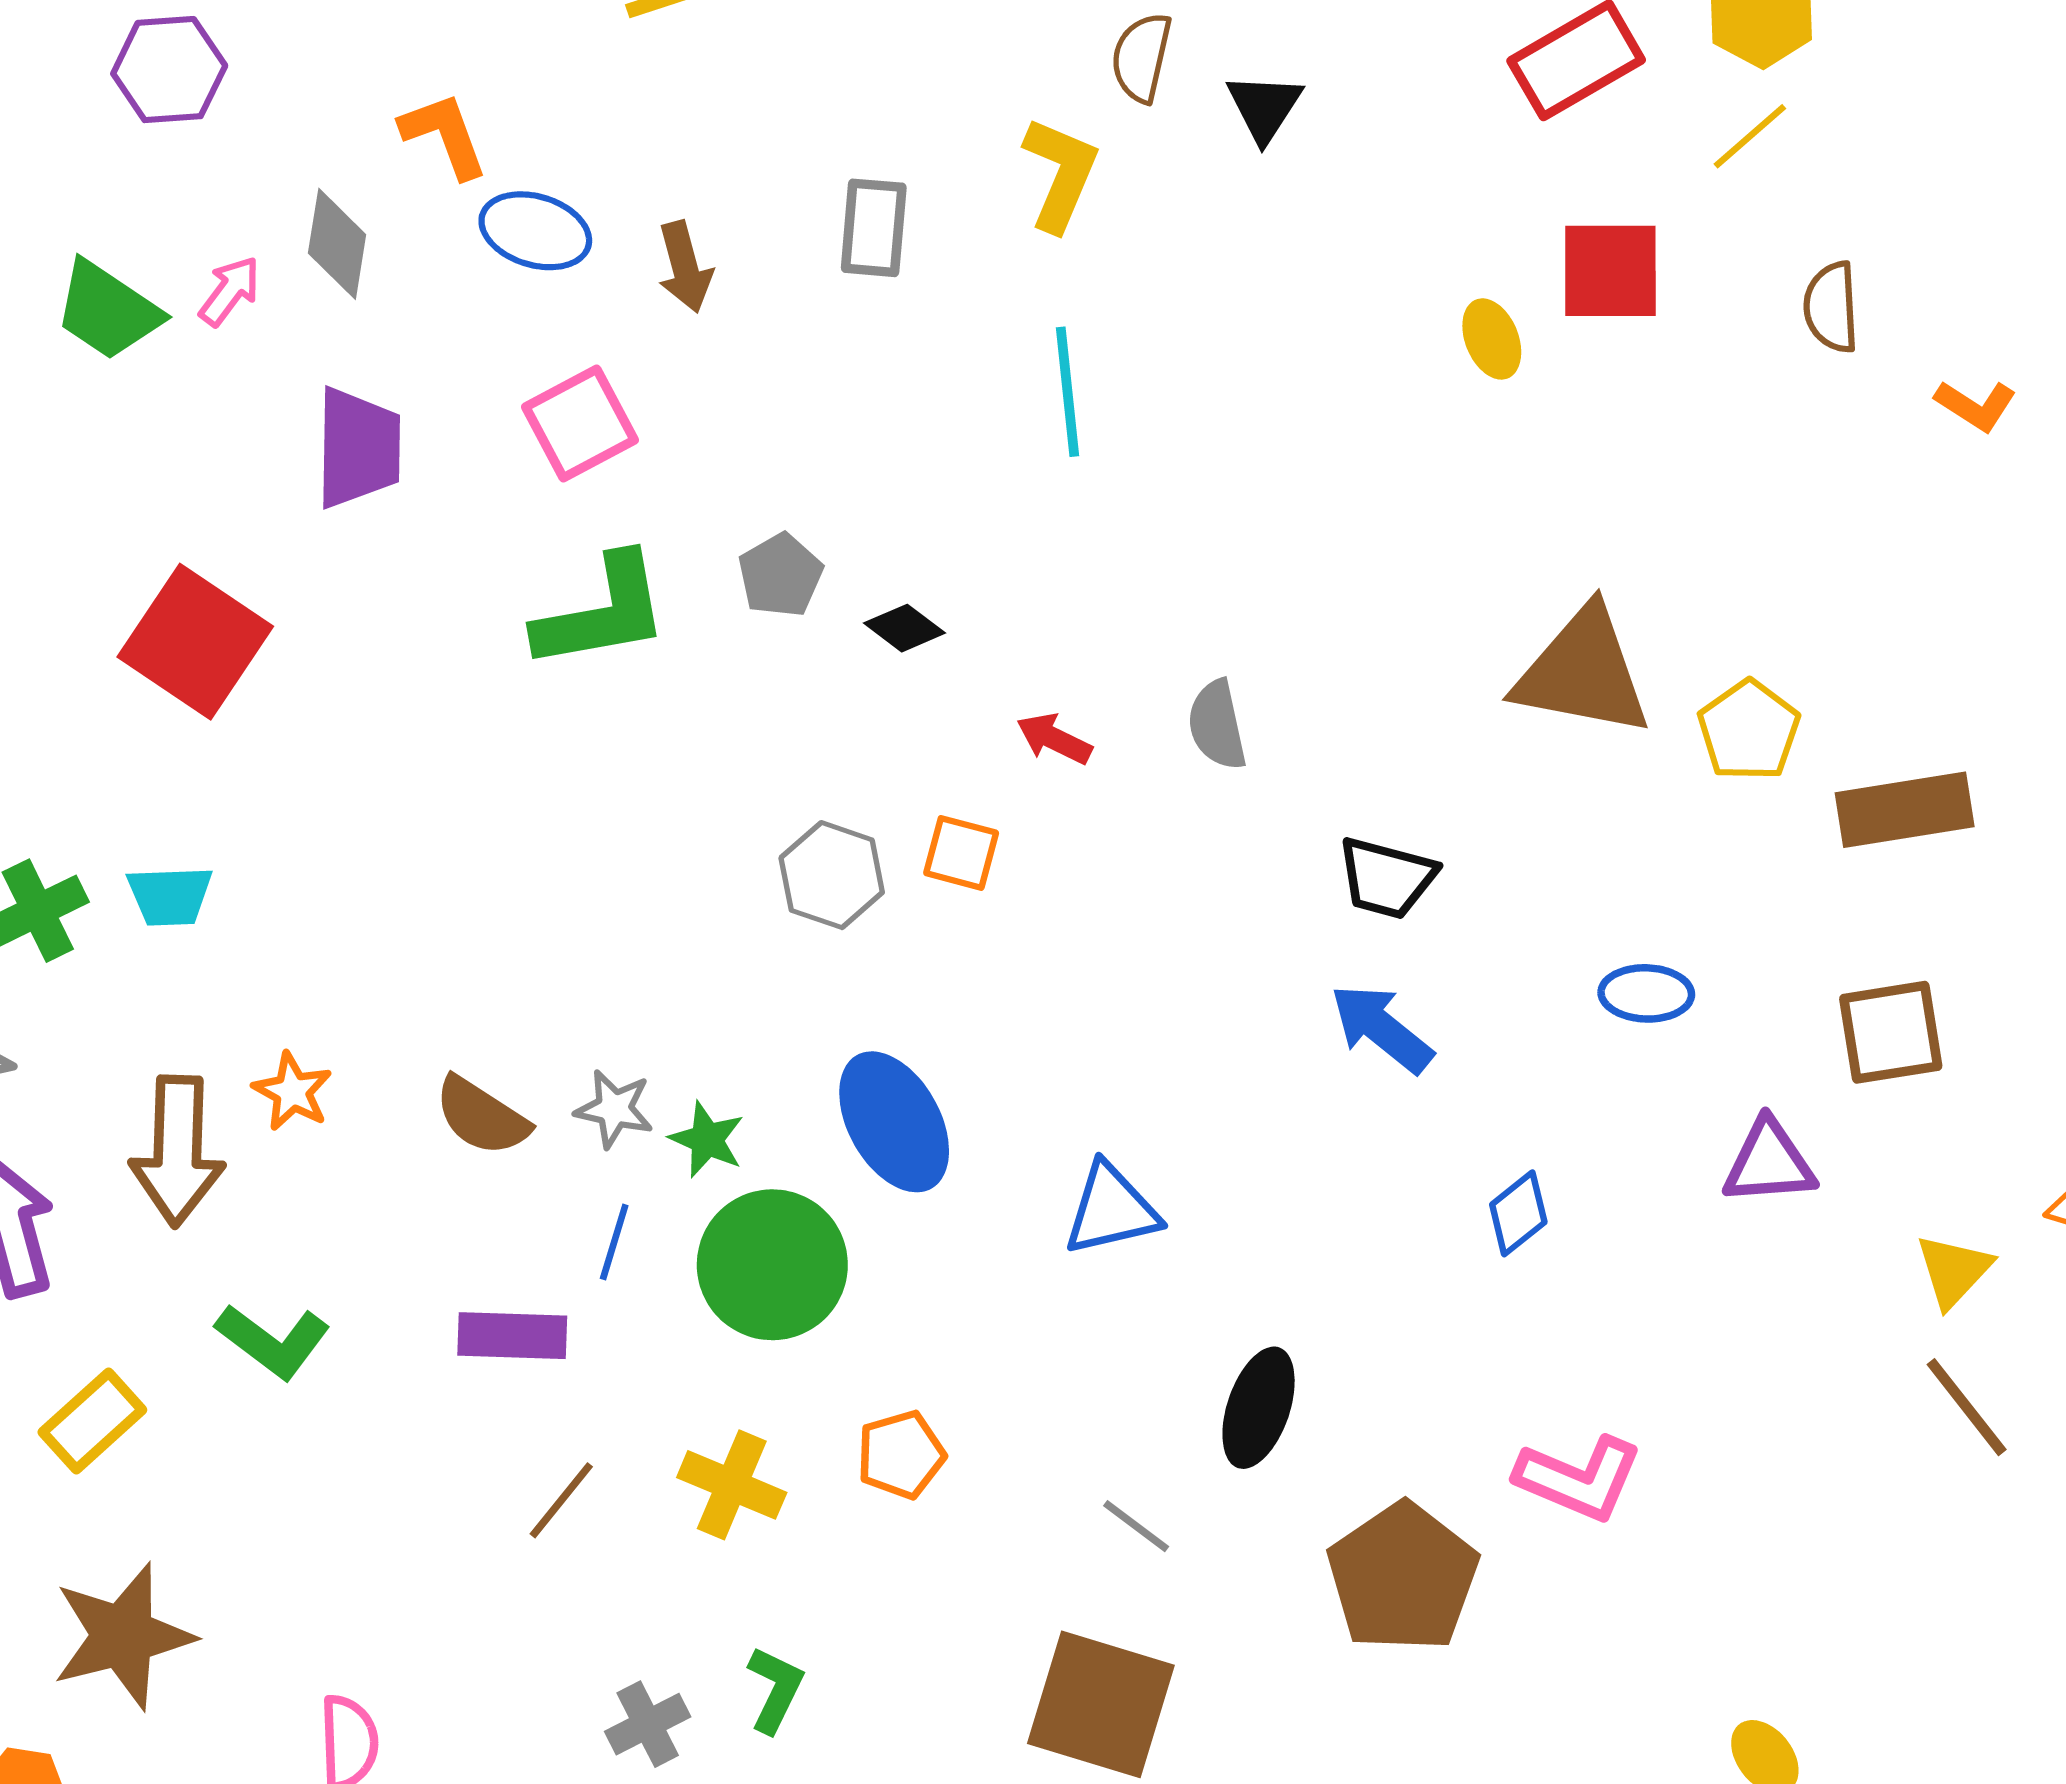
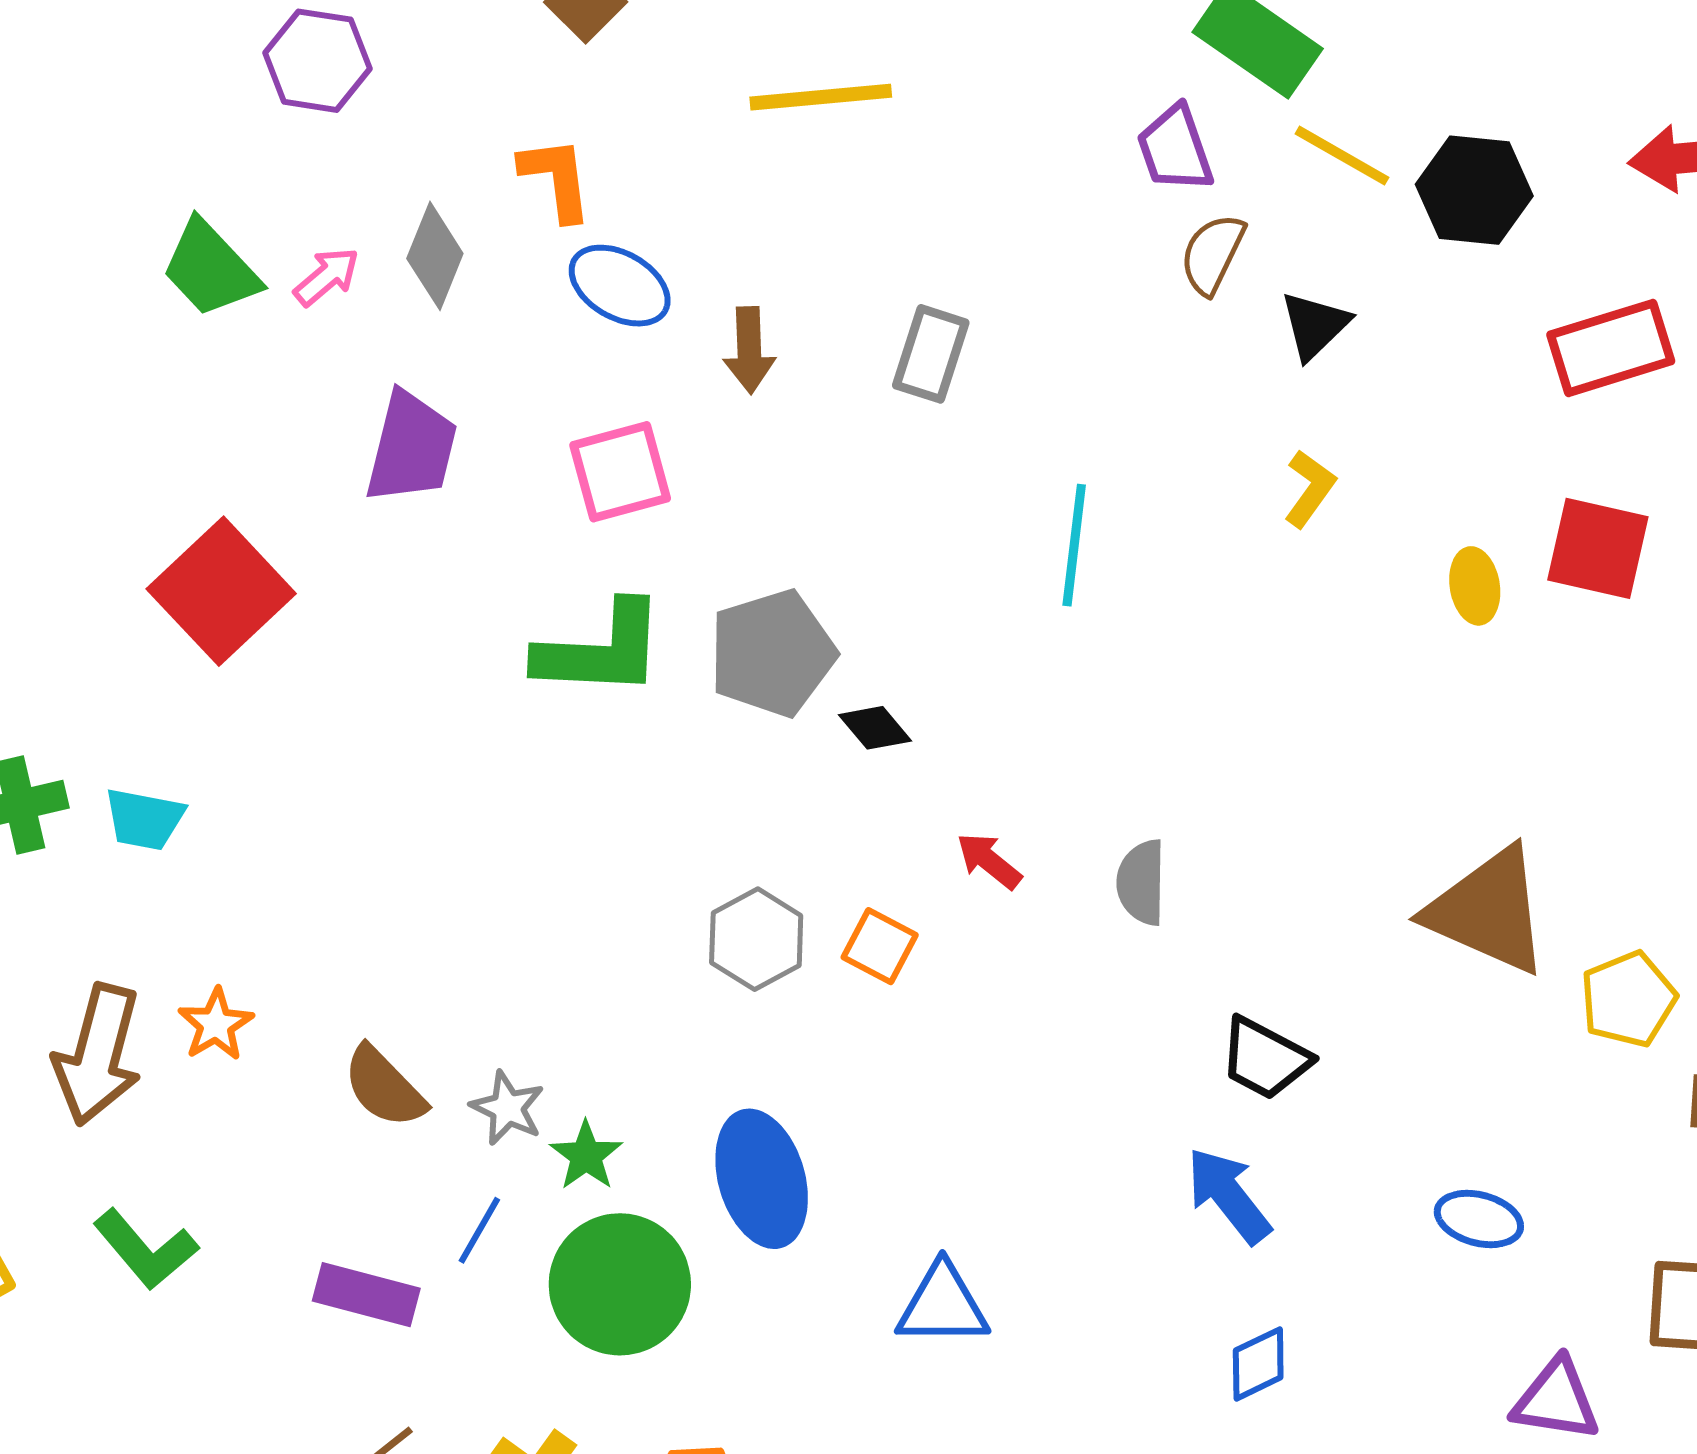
yellow L-shape: (1060, 174) -> (1310, 488), moved, size x0.7
gray pentagon: (780, 575) -> (772, 653), size x1.6
blue diamond: (1518, 1213) -> (1258, 1364), moved

